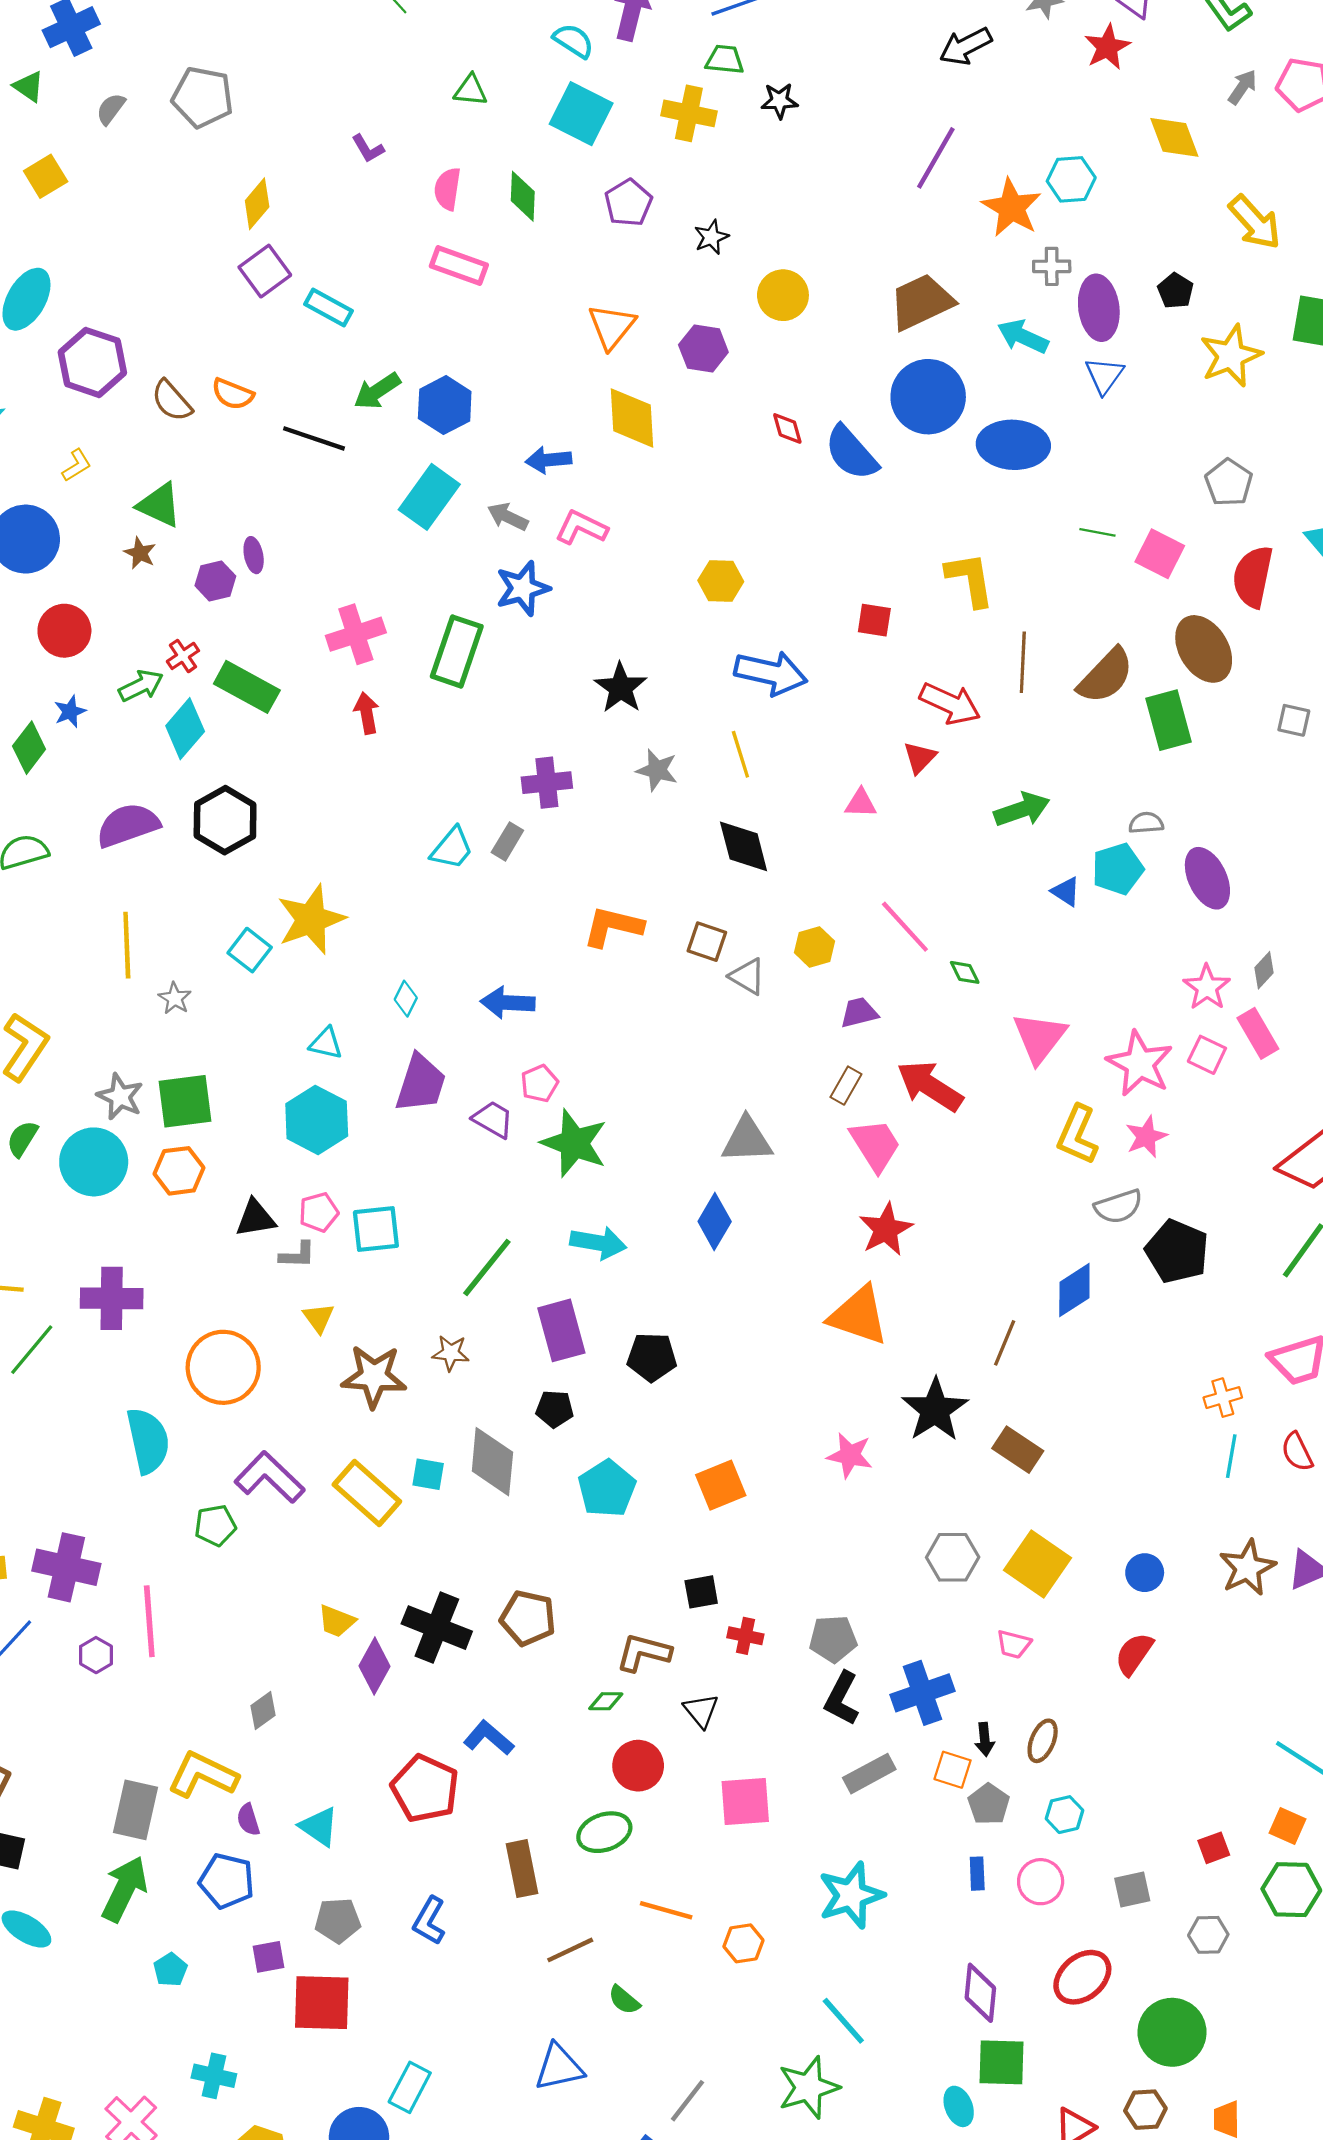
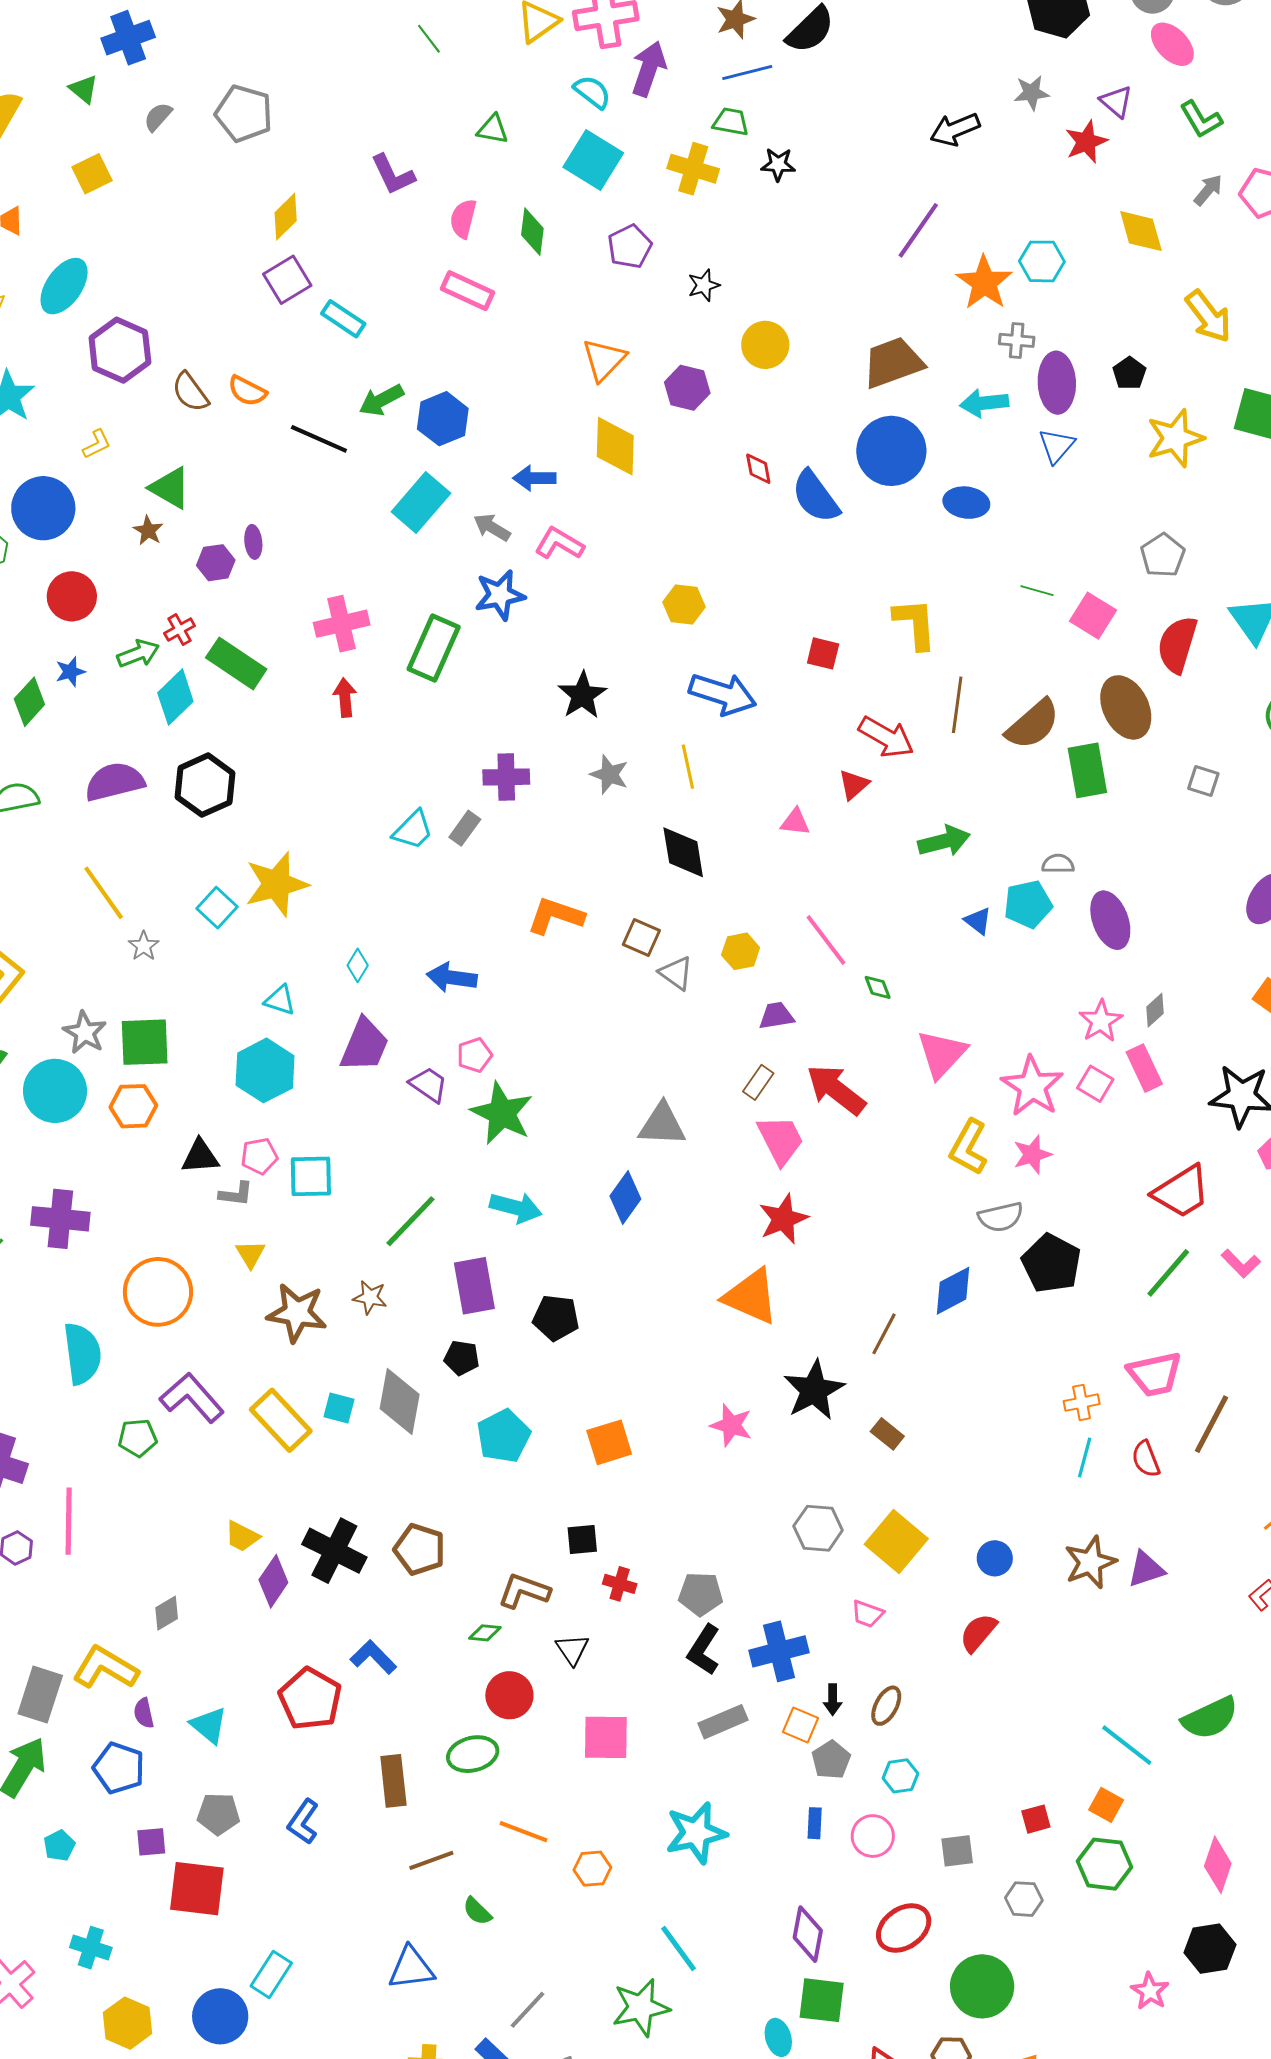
purple L-shape: (368, 149) -> (393, 175), size x1.5
cyan arrow: (1023, 336) -> (984, 403), turned -36
blue ellipse: (1013, 445) -> (966, 503), size x0.7
yellow line: (127, 945) -> (104, 893), turned -38
brown rectangle: (1018, 1450) -> (887, 1434), size x0.7

